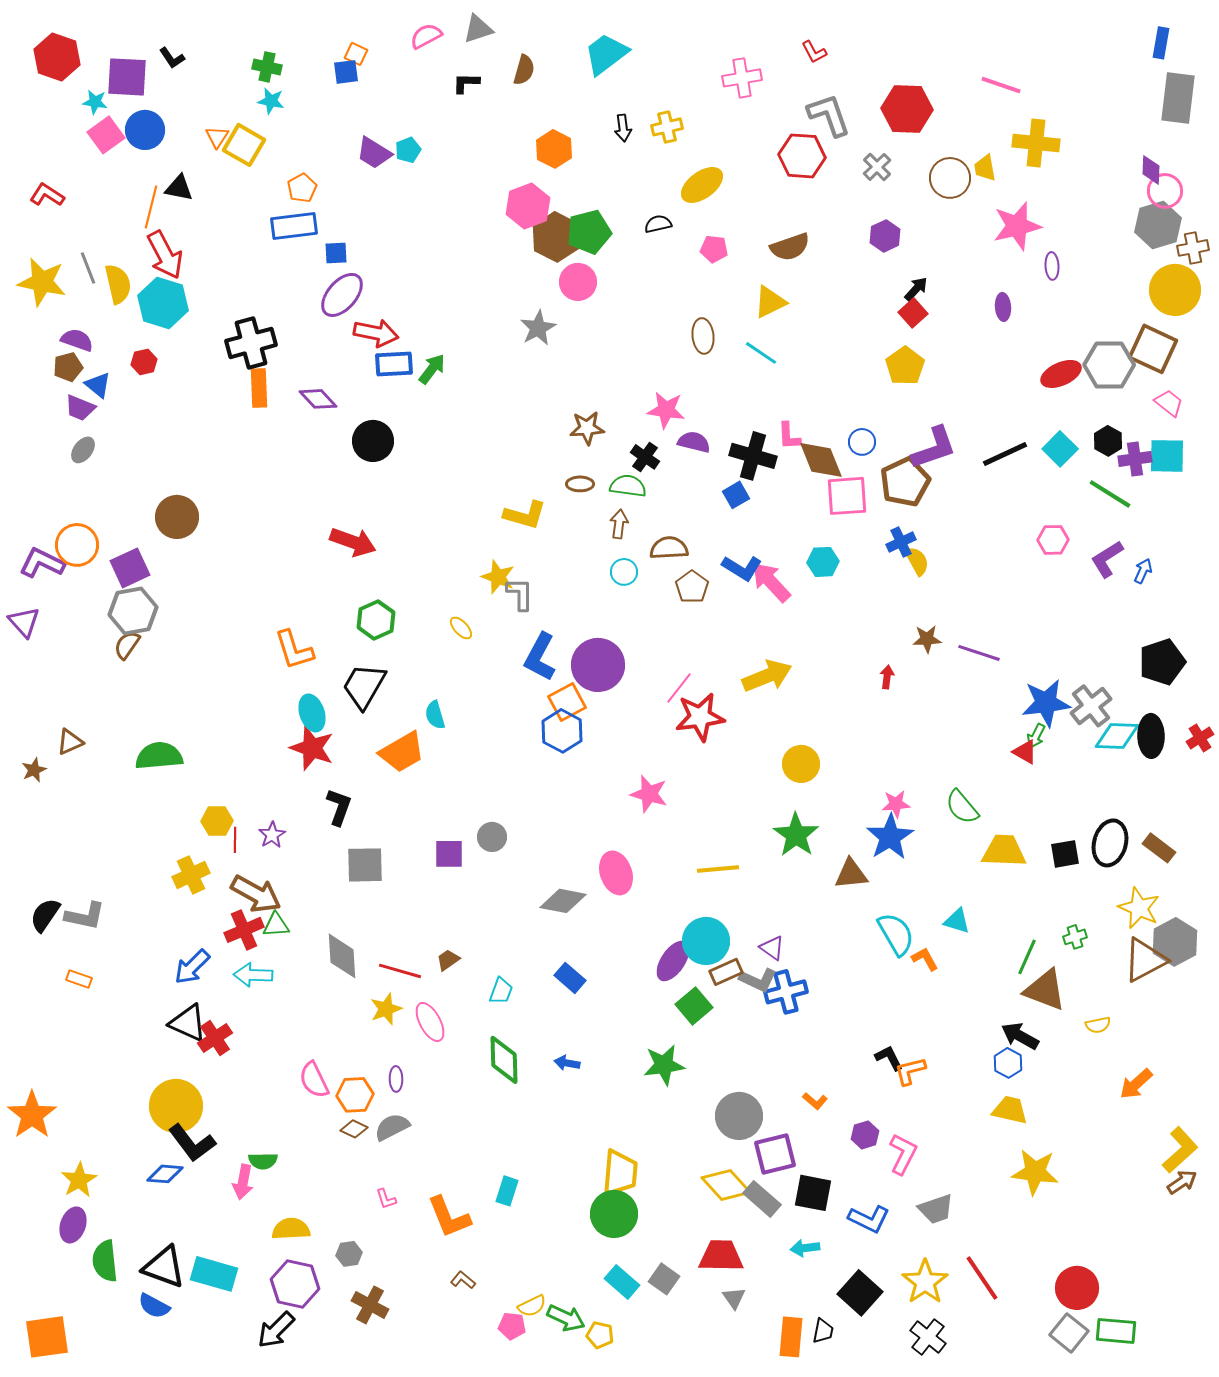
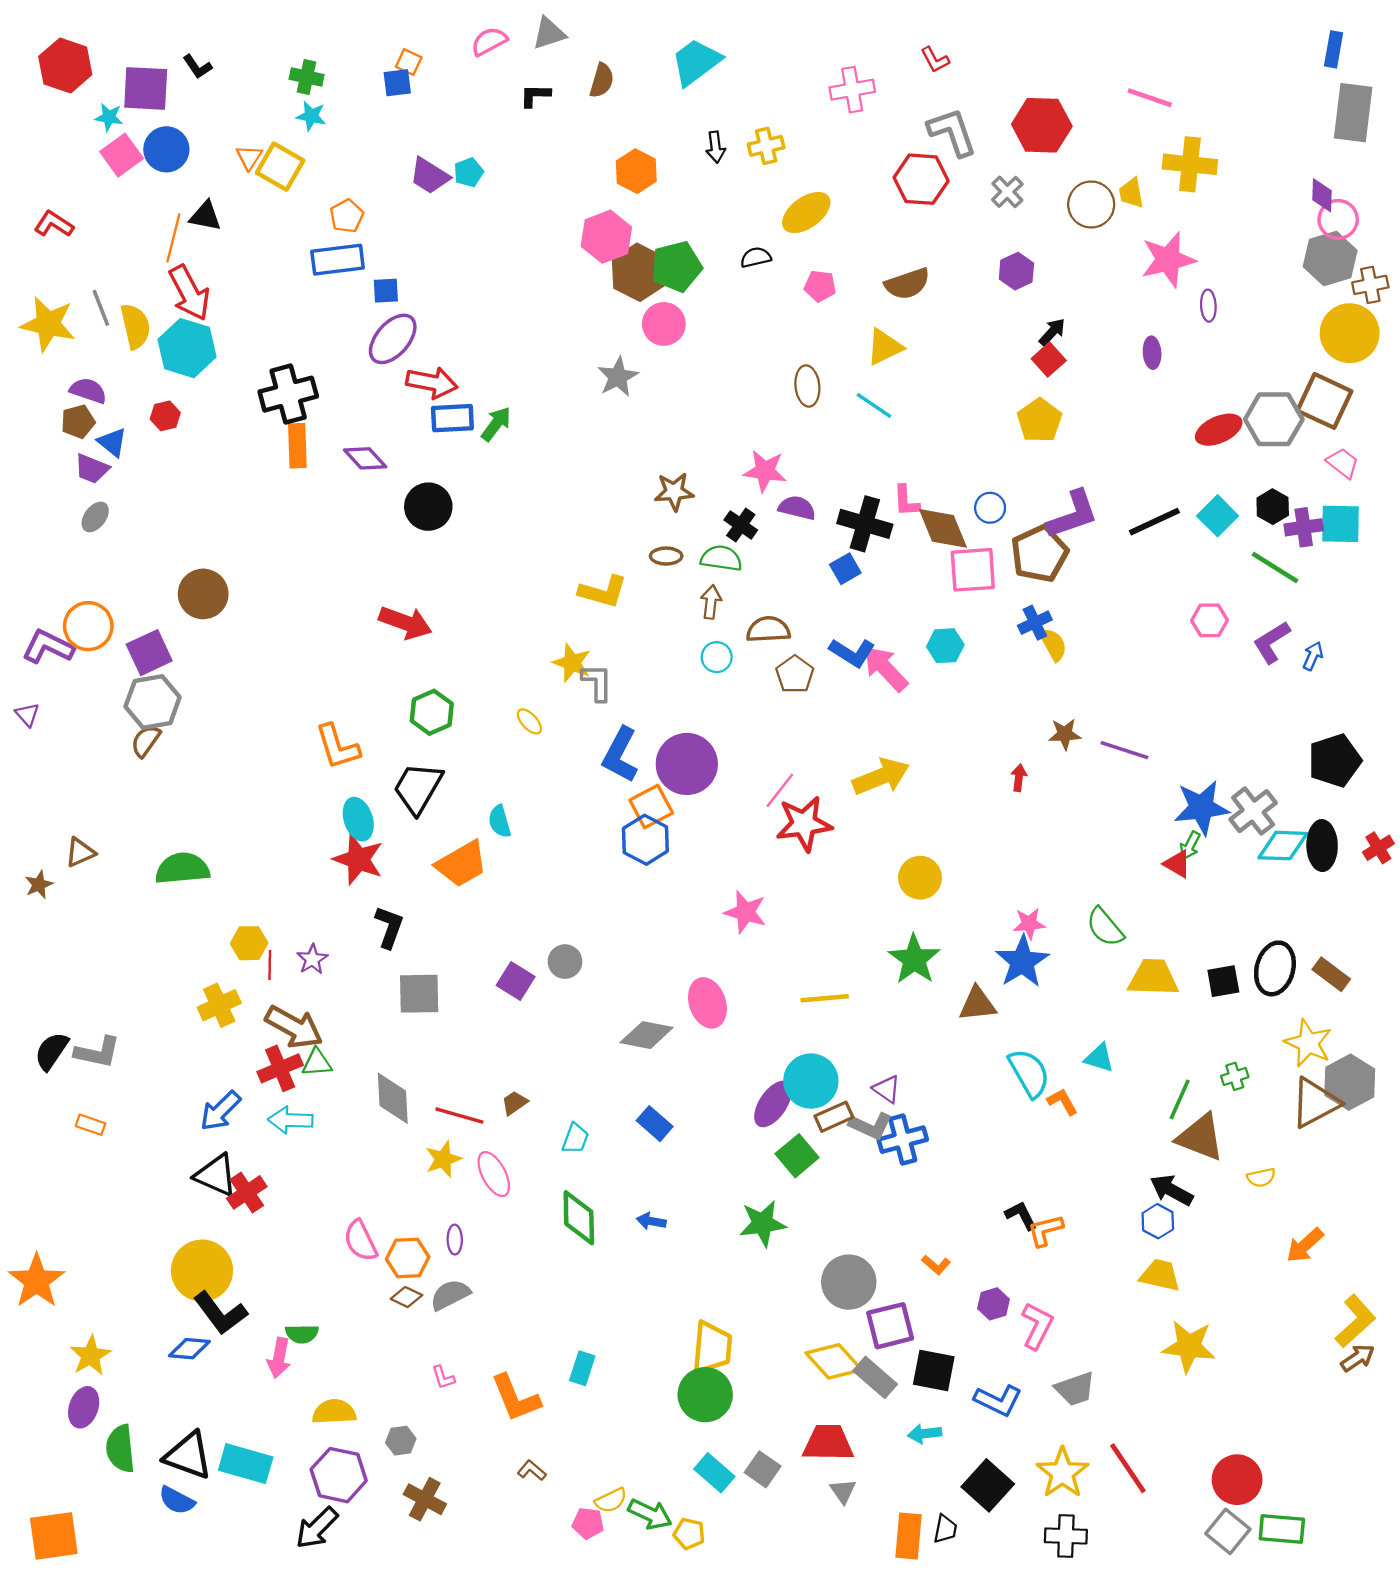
purple triangle: (24, 622) -> (27, 715), size x0.7
purple square: (449, 854) -> (516, 981), turned 32
black cross: (928, 1337) -> (1066, 1536), turned -36

